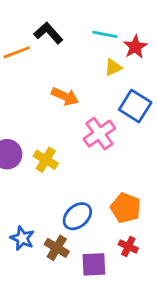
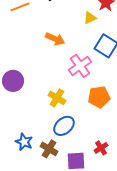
yellow cross: (46, 160) -> (57, 98), moved
orange pentagon: (126, 208) -> (99, 97), moved, turned -30
red cross: (128, 246) -> (101, 148), turned 32

